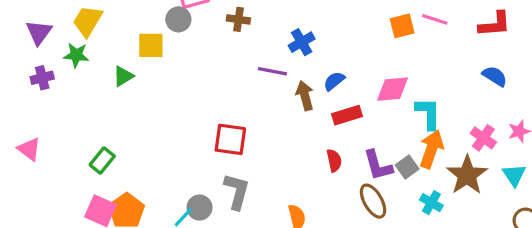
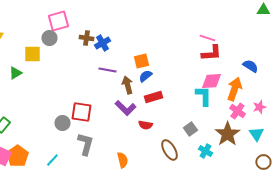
red L-shape: (495, 24) -> (211, 53), moved
orange square: (402, 26) -> (141, 61), moved
blue cross: (302, 42) -> (102, 43), moved
blue semicircle: (495, 76) -> (250, 66), moved
pink diamond: (392, 89) -> (211, 81), moved
orange arrow: (431, 149) -> (234, 89), moved
red semicircle: (334, 160) -> (145, 125), turned 112
purple L-shape: (378, 165) -> (125, 108), moved, turned -30
gray circle: (199, 208) -> (62, 123), moved

